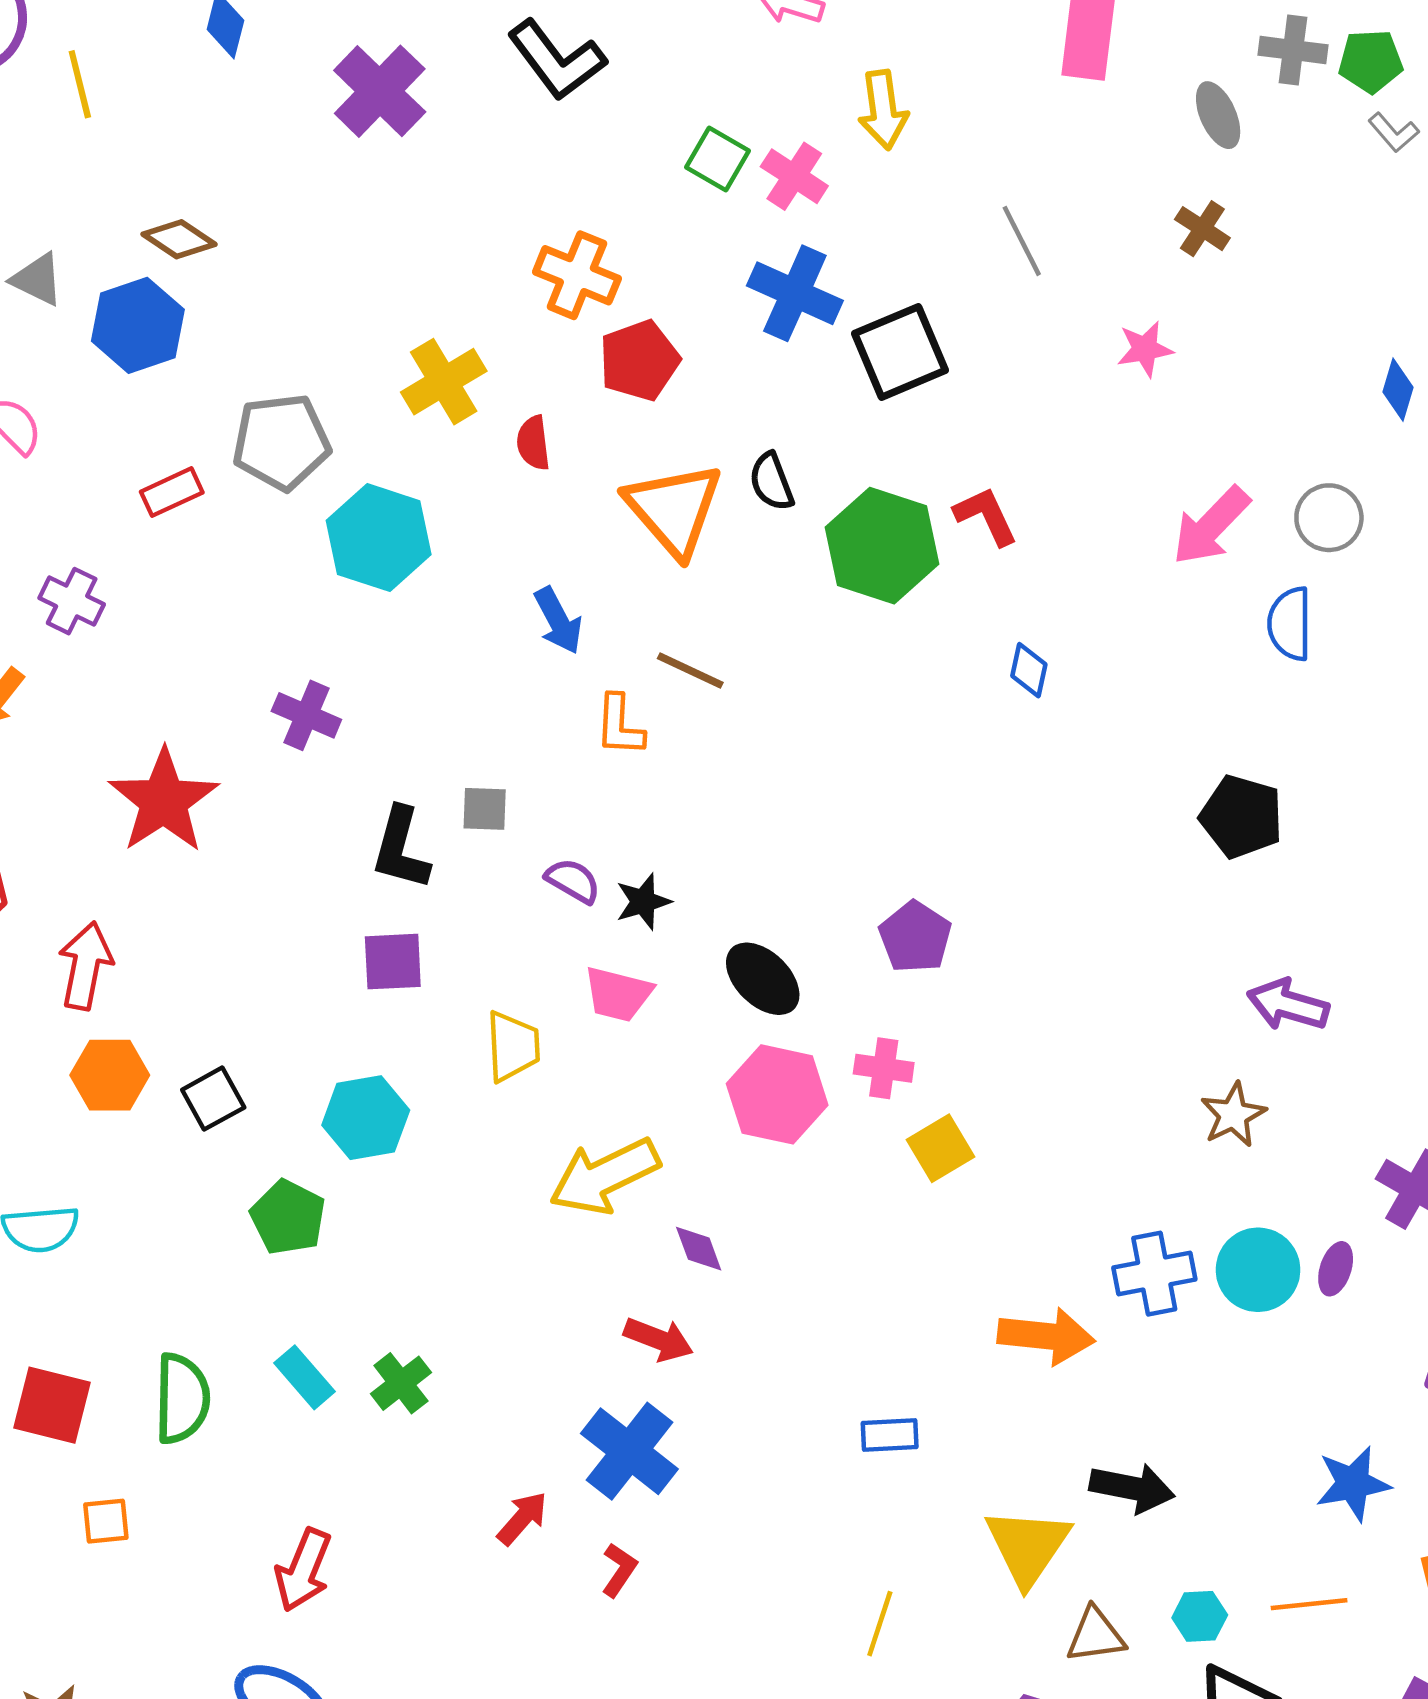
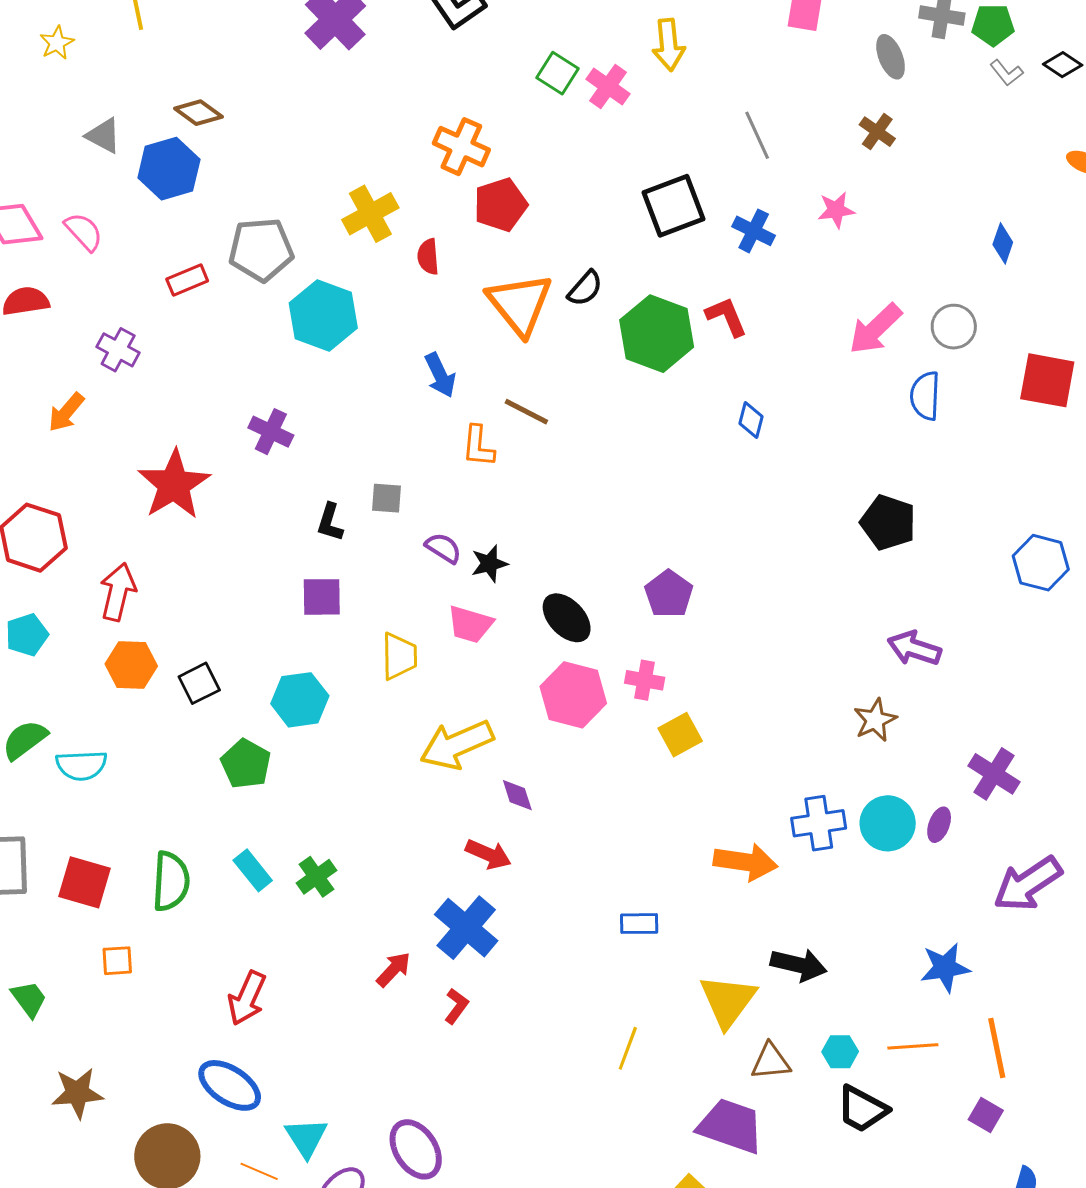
blue cross: (795, 293) -> (754, 231), moved, size x0.7
black semicircle: (771, 482) -> (585, 288), turned -120
black L-shape: (401, 849) -> (330, 522), size x0.7

